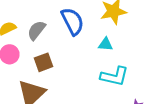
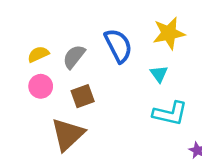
cyan triangle: (105, 44) -> (159, 74), turned 49

